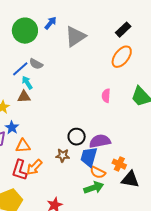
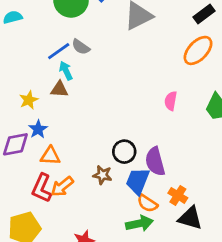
purple semicircle: (100, 141) -> (155, 161), turned -100

